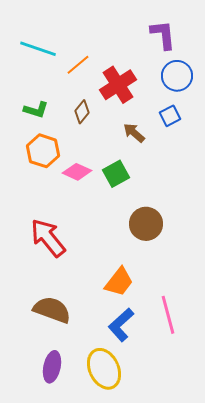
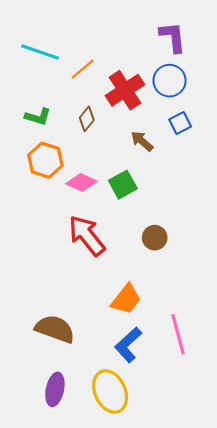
blue circle: (177, 76) -> (170, 81), moved
brown circle: (146, 224) -> (155, 238), size x0.7
red arrow: (48, 238) -> (87, 236), moved

